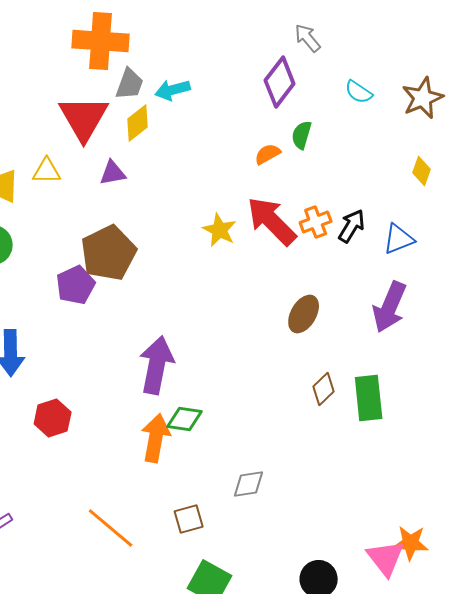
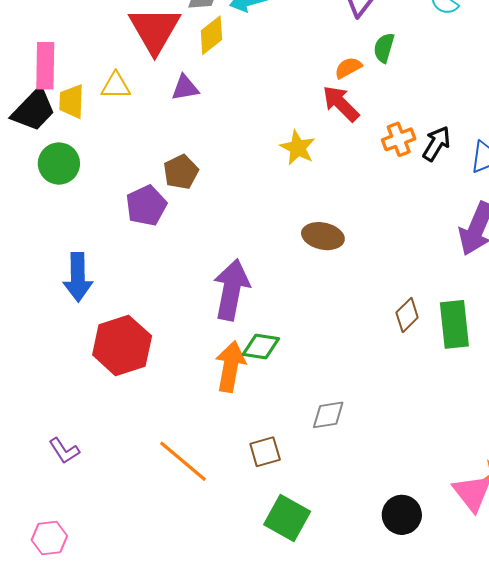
red arrow: (272, 221) -> (341, 104), moved, size x0.7
brown pentagon: (109, 253) -> (181, 172), size x0.6
brown ellipse: (304, 314) -> (323, 236), moved, turned 72
red hexagon: (53, 418) -> (122, 345), size x1.5

